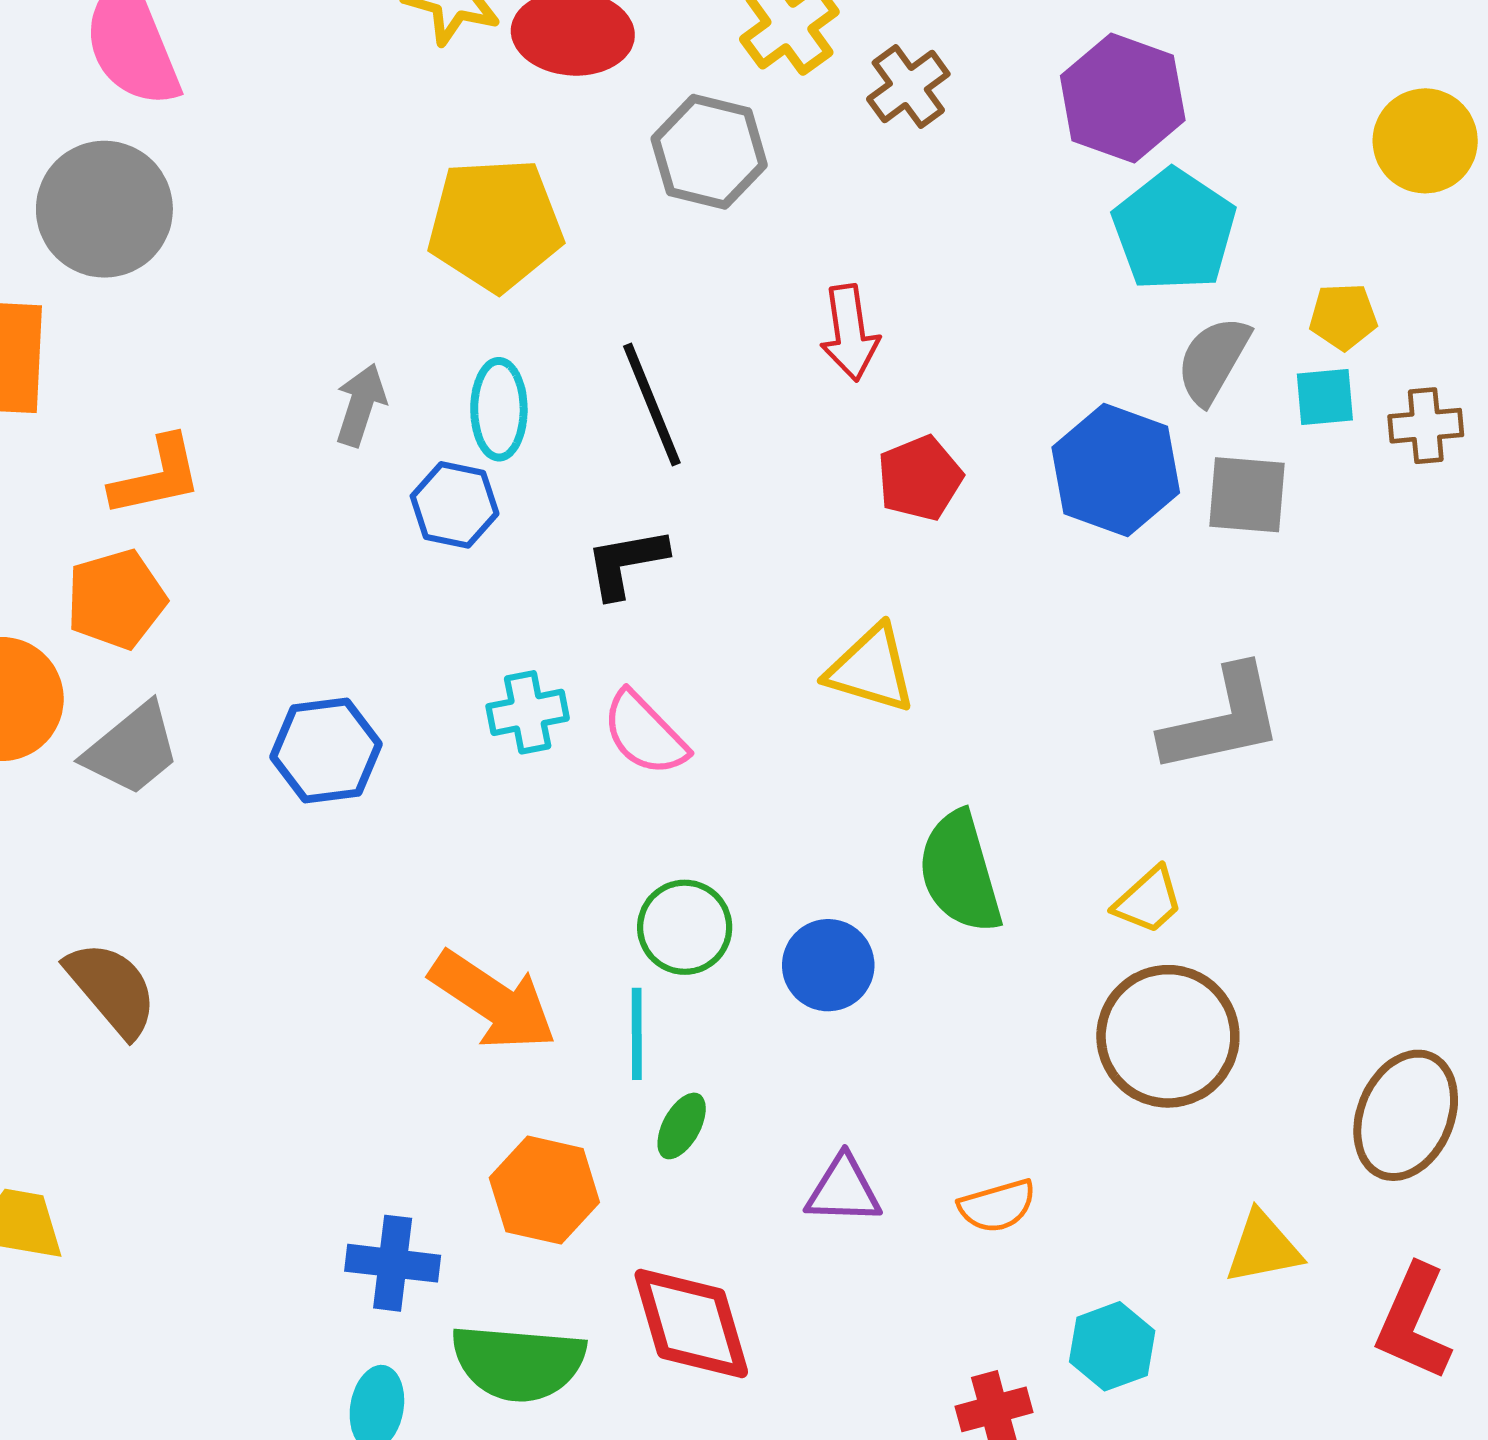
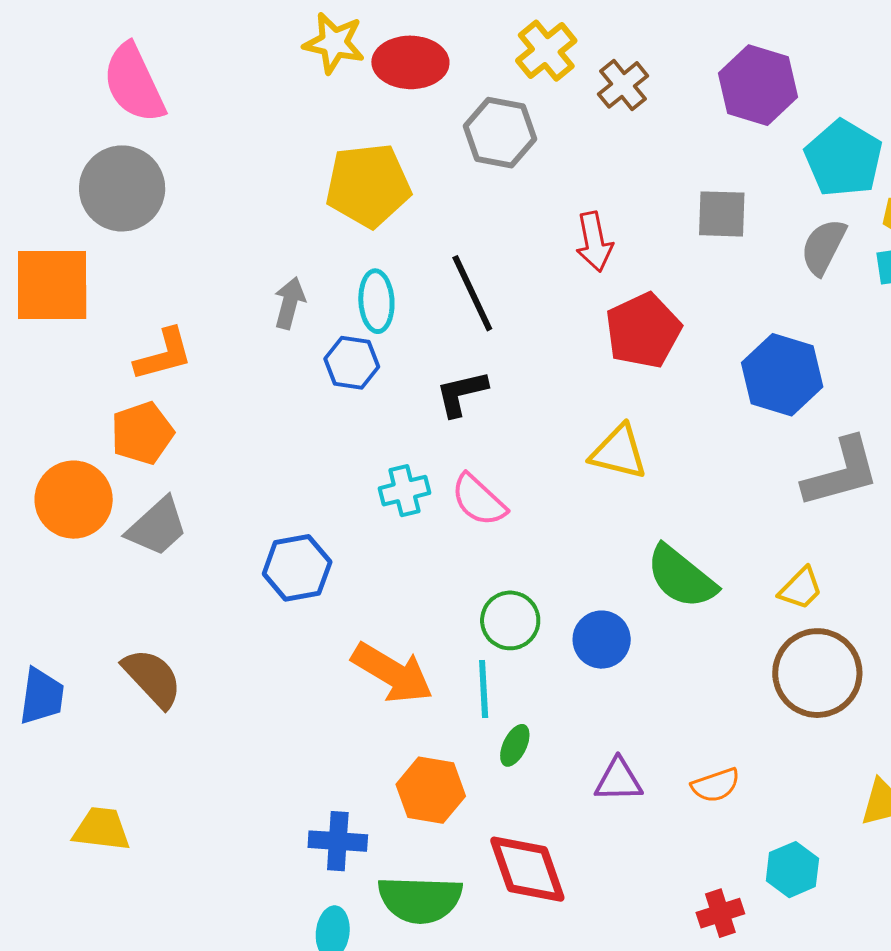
cyan pentagon: (1174, 230) -> (844, 158), moved
blue hexagon: (1116, 470) -> (782, 375), moved
red pentagon: (920, 478) -> (643, 331), size x1.4
gray square: (1247, 495) -> (722, 214), moved
blue hexagon: (326, 751) -> (297, 568), moved
green semicircle: (960, 872) -> (681, 577), turned -32

